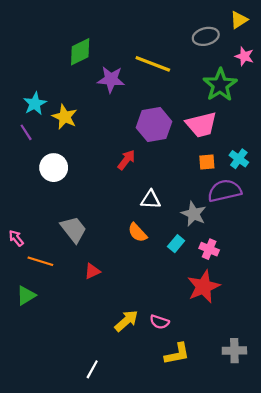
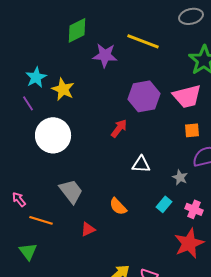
white circle: (54, 168) -> (53, 135), size x1.4
gray star: (194, 214) -> (180, 177), size x0.7
orange semicircle: (137, 233) -> (118, 206), moved
green triangle: (26, 295) -> (28, 251), turned -36

